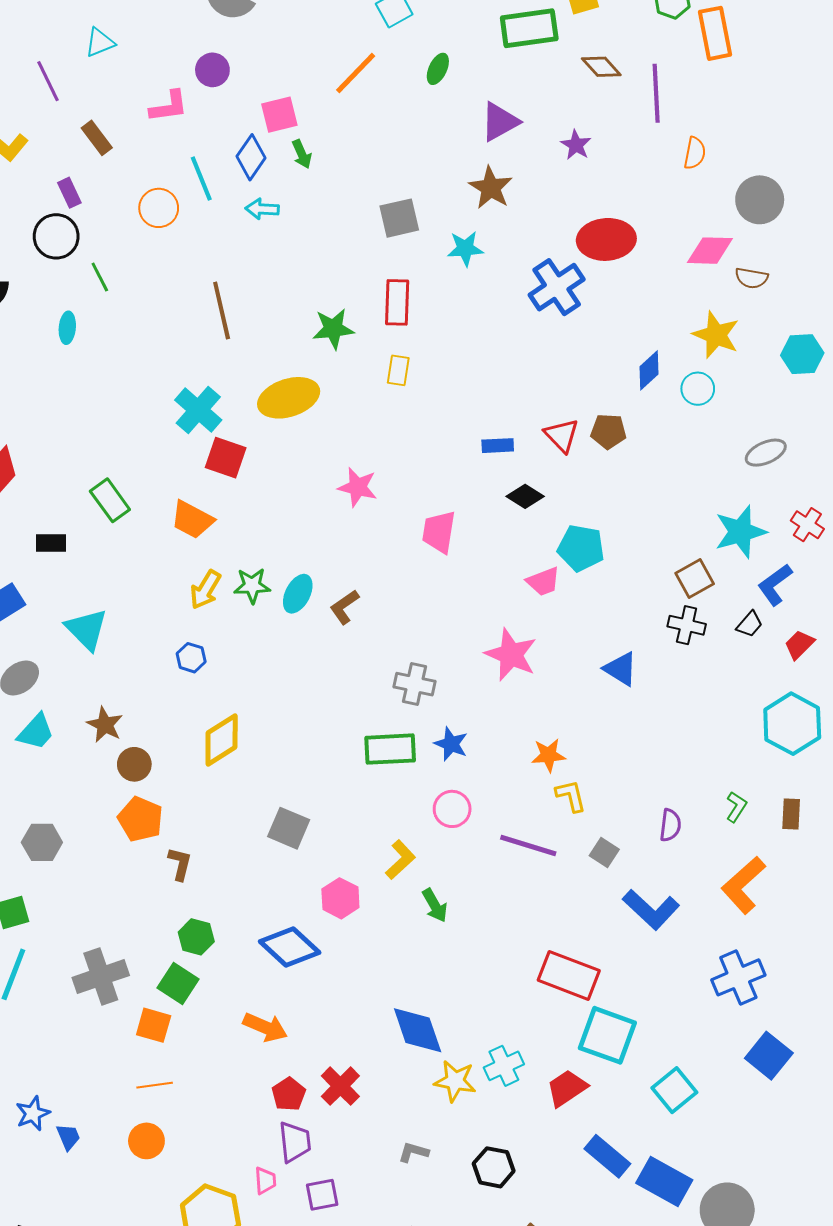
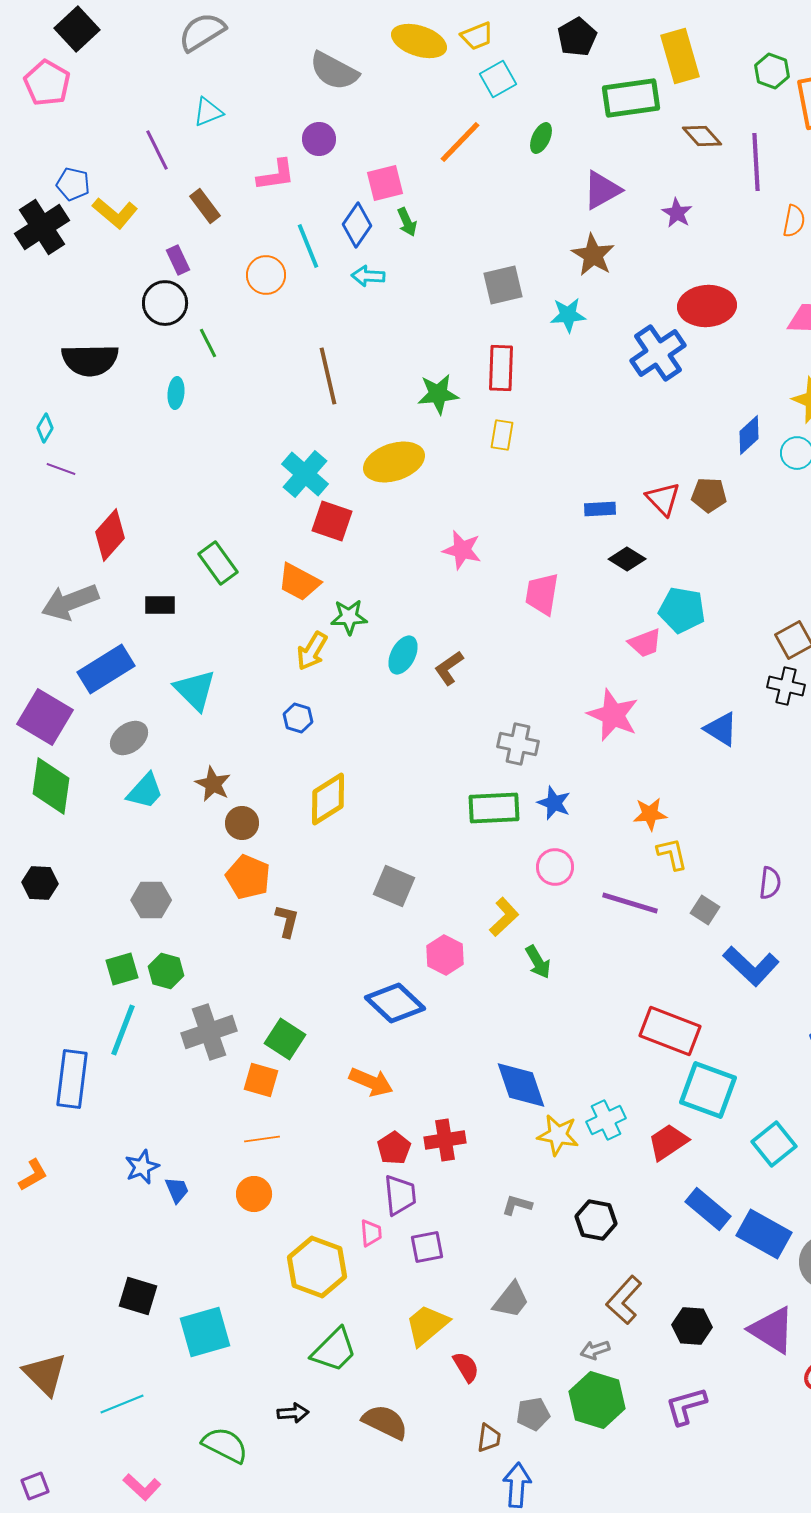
green star: (252, 586) -> (349, 617), moved
green hexagon: (196, 937) -> (166, 971), moved
red cross: (340, 1086) -> (445, 1140), turned 36

